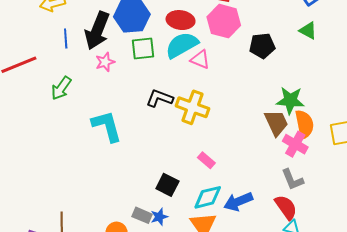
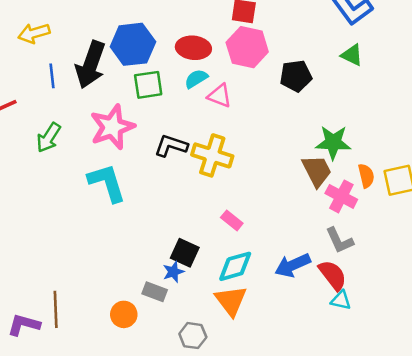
cyan semicircle: (182, 45) -> (196, 79), size x0.6
pink star: (105, 62) -> (112, 127), moved, size x1.8
orange semicircle: (304, 124) -> (366, 176), moved, size x0.7
blue arrow: (238, 202) -> (293, 265), moved
blue star: (159, 217) -> (173, 272), moved

